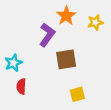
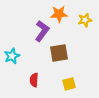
orange star: (66, 16) -> (59, 14), turned 30
red semicircle: (21, 86) -> (34, 80), moved

